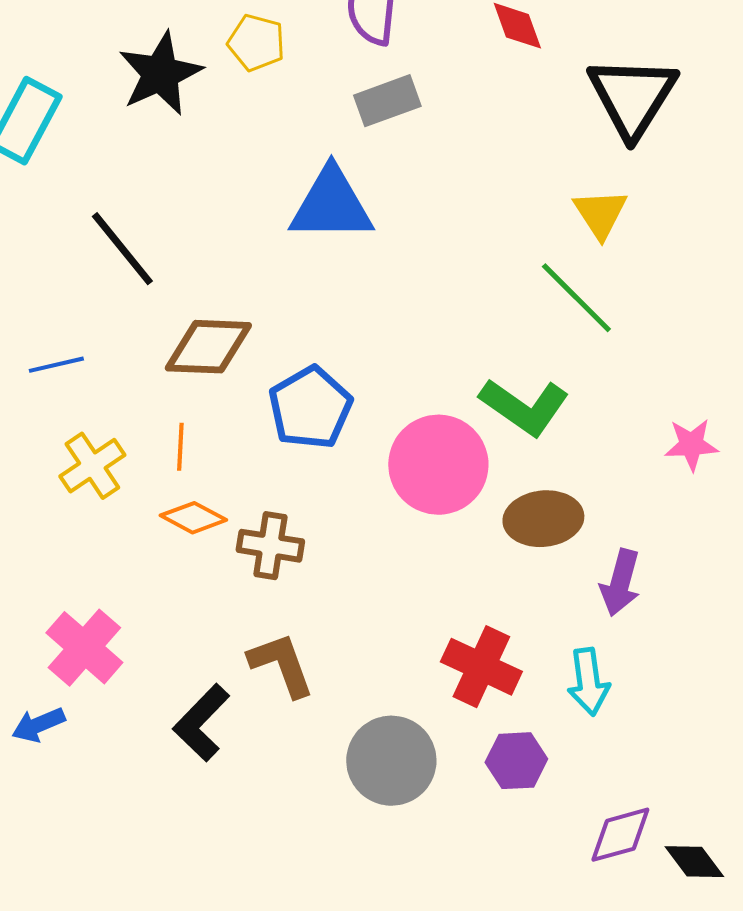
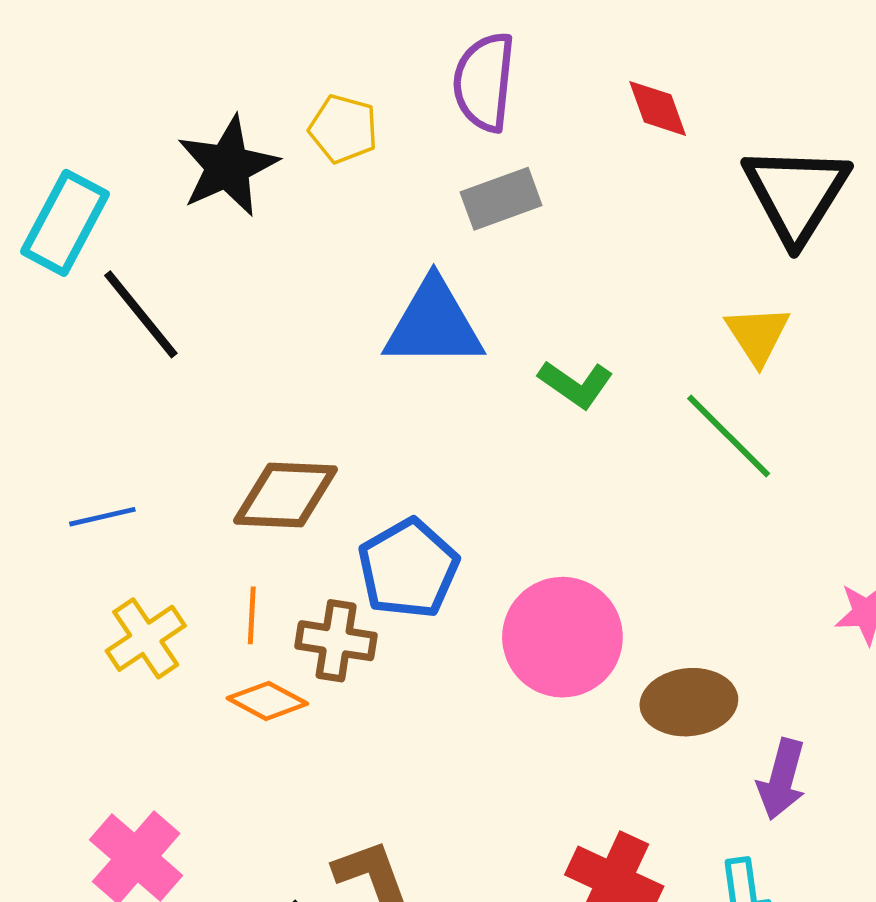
black line: (122, 249) -> (141, 314), moved
green L-shape: (524, 407) -> (576, 384), moved, size x0.7
brown cross: (270, 546) -> (336, 641), moved

